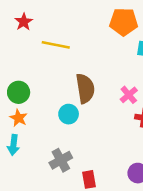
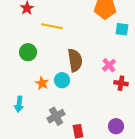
green circle: (19, 92) -> (28, 52), moved
orange star: (19, 118) -> (42, 83), moved

